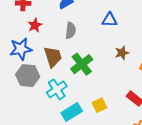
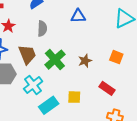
brown star: (122, 53) -> (85, 61), moved
yellow square: (99, 105) -> (74, 97), turned 32

